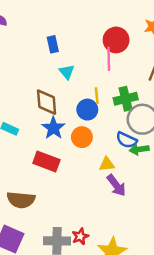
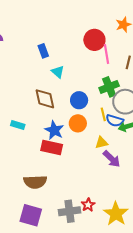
pink line: (109, 59) -> (107, 54), moved
yellow line: (97, 96) -> (103, 114), moved
blue star: (53, 128) -> (54, 130), moved

